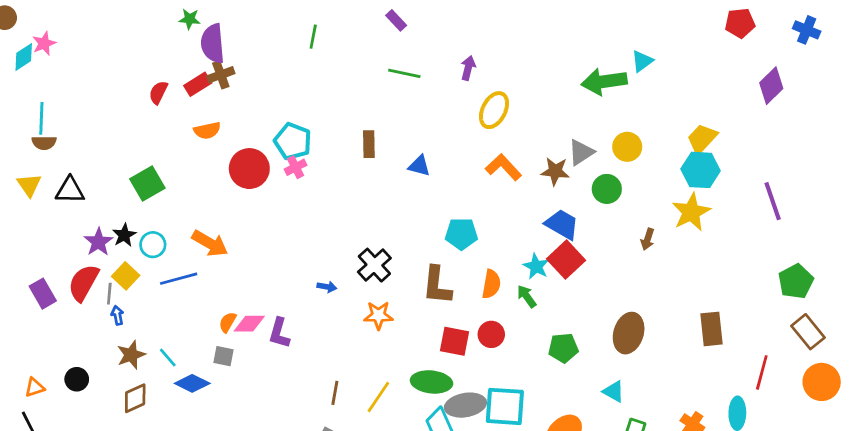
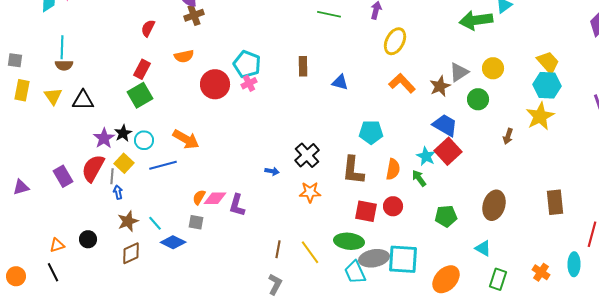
red rectangle: (198, 84) -> (142, 69), moved, turned -30
yellow trapezoid: (702, 139) -> (548, 62), turned 95
brown star: (555, 171) -> (440, 86), turned -30
yellow line: (378, 397) -> (310, 252), turned -70

